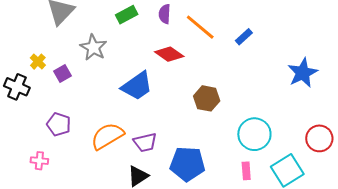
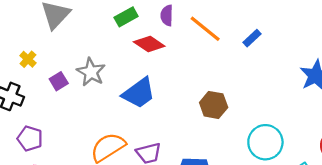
gray star: (93, 47) -> (91, 72), moved
red diamond: (169, 54) -> (149, 44), moved
yellow cross: (38, 62) -> (28, 59), moved
purple pentagon: (59, 124) -> (30, 139), moved

